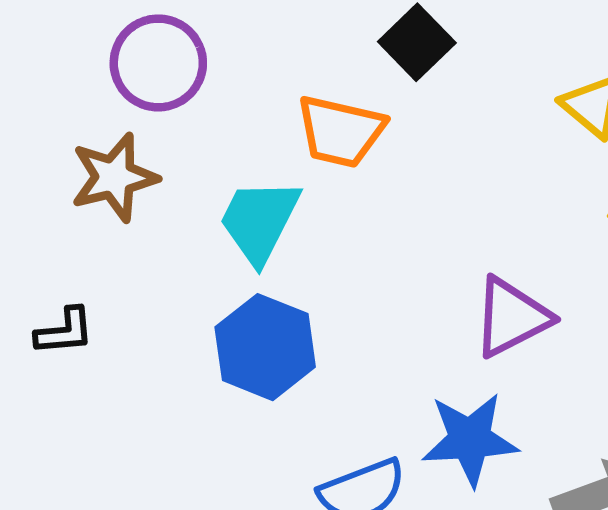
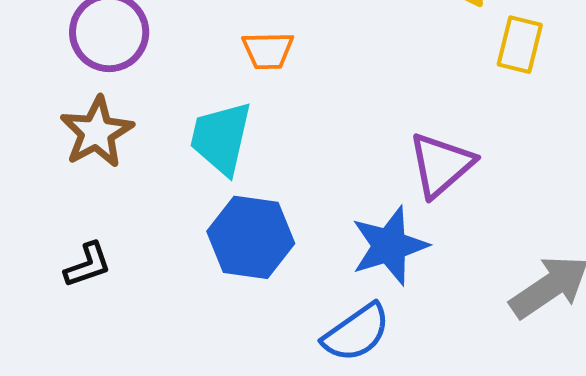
orange trapezoid: (341, 131) -> (268, 50), size x0.7
blue star: (470, 439) -> (389, 246), moved

